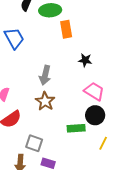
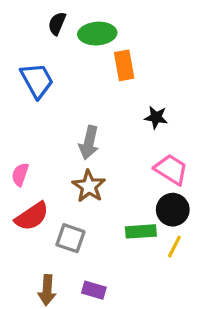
gray square: (34, 143) -> (70, 238), moved
yellow line: (103, 143) -> (174, 247), moved

